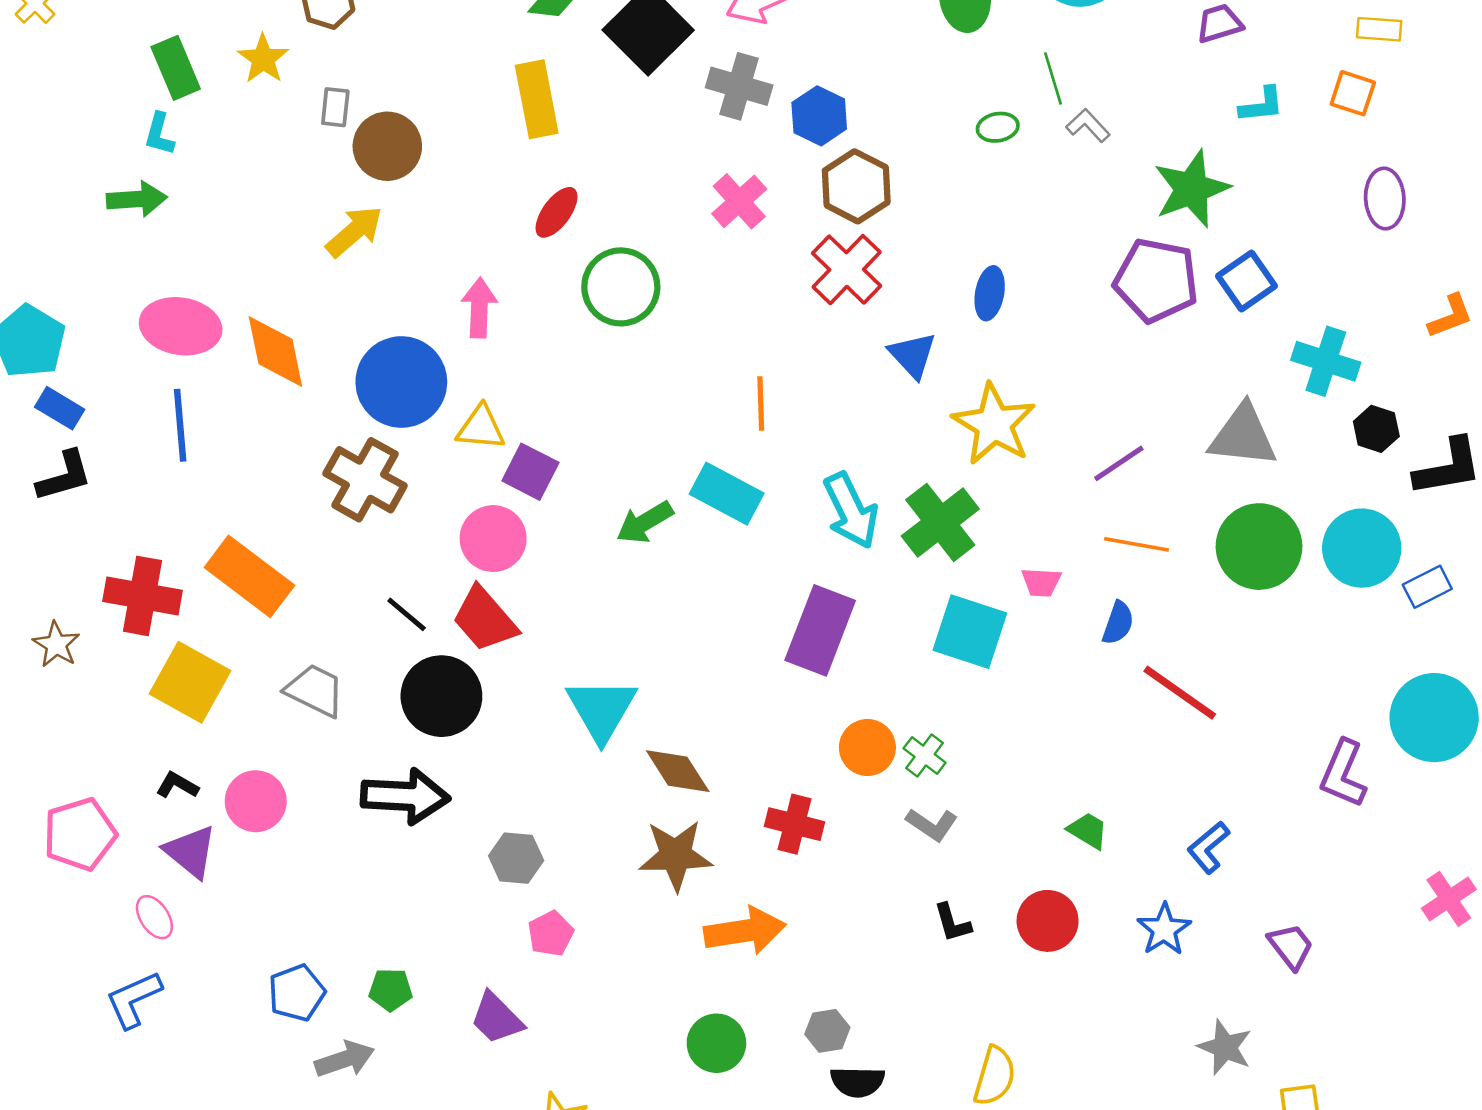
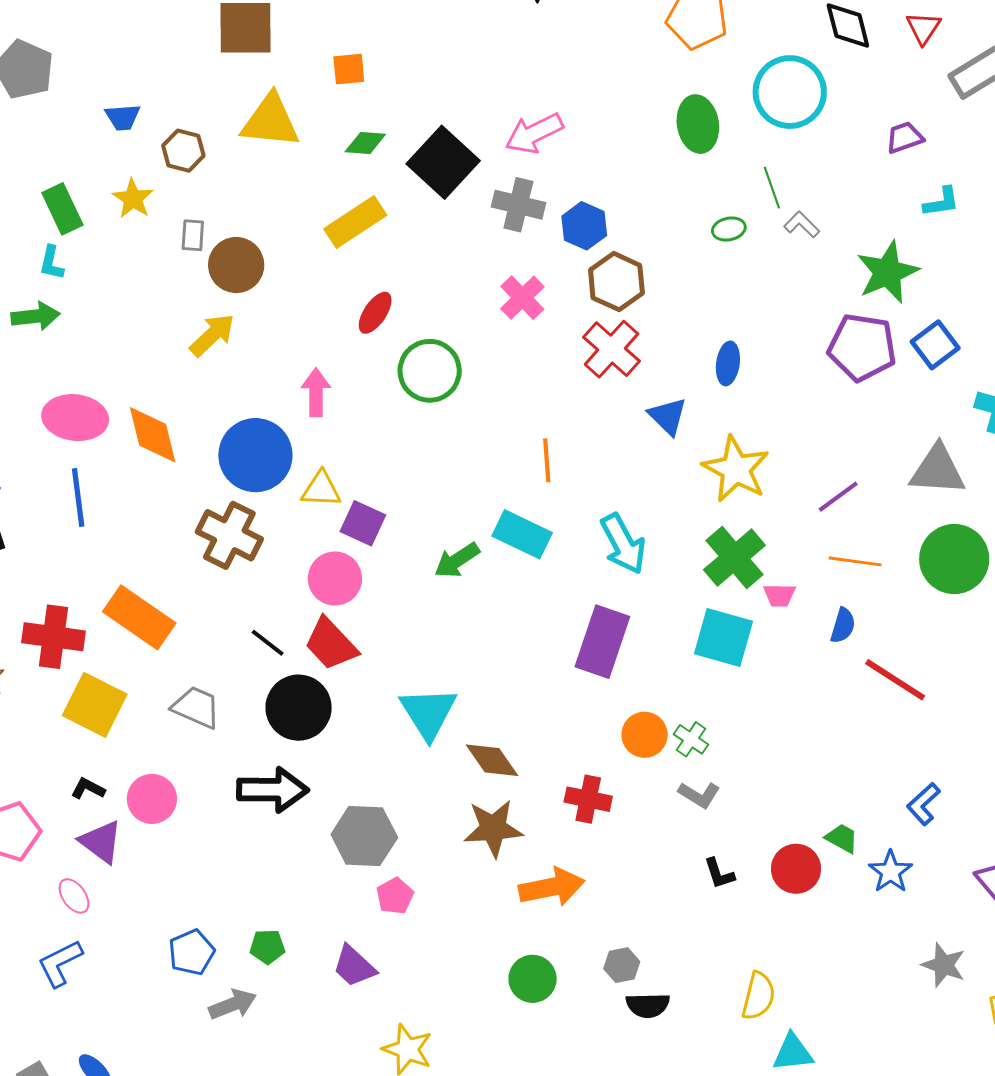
yellow rectangle: (537, 99) -> (355, 222), turned 70
green cross: (940, 522) -> (734, 557), moved
green trapezoid: (1088, 830) -> (842, 838), moved
gray hexagon: (516, 858) -> (364, 836), size x1.5

